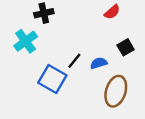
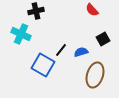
red semicircle: (112, 12) -> (92, 10), turned 88
cyan cross: (26, 41) -> (21, 34), turned -30

